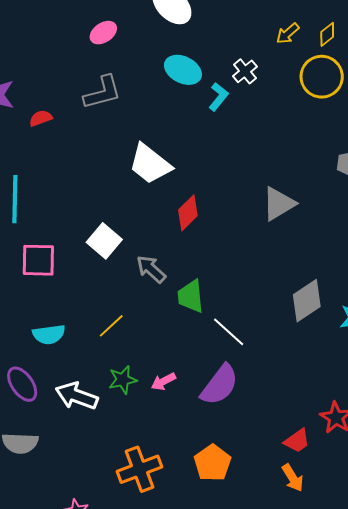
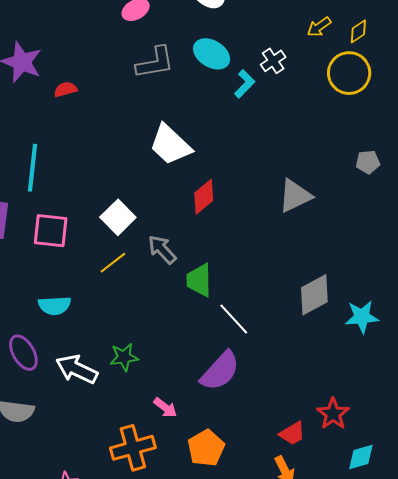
gray L-shape: (102, 92) -> (155, 63), moved
yellow line: (111, 326) -> (113, 263), moved
pink arrow: (163, 381) -> (165, 408), moved, turned -120

